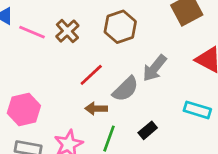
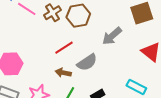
brown hexagon: (120, 27) -> (78, 16), moved
gray arrow: (155, 68) -> (112, 36), moved

